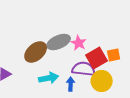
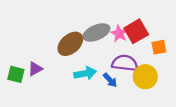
red square: (97, 58) -> (136, 31), moved
blue arrow: (71, 84) -> (110, 80), turned 136

